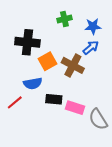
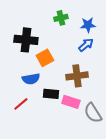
brown cross: (73, 65) -> (77, 76), moved, turned -35
red line: (15, 102) -> (21, 104), moved

